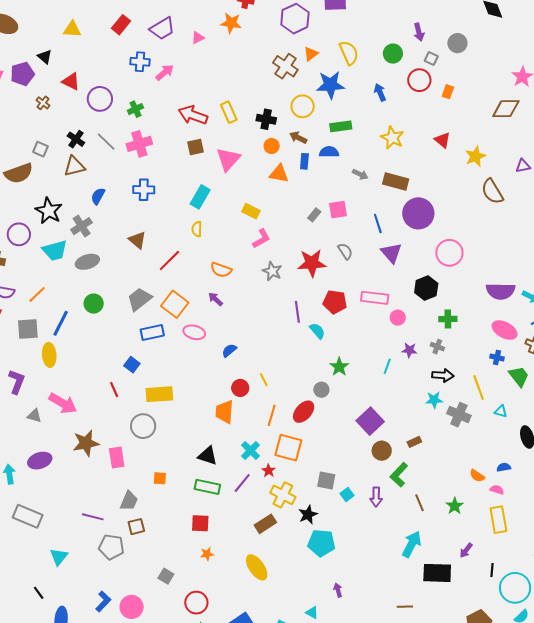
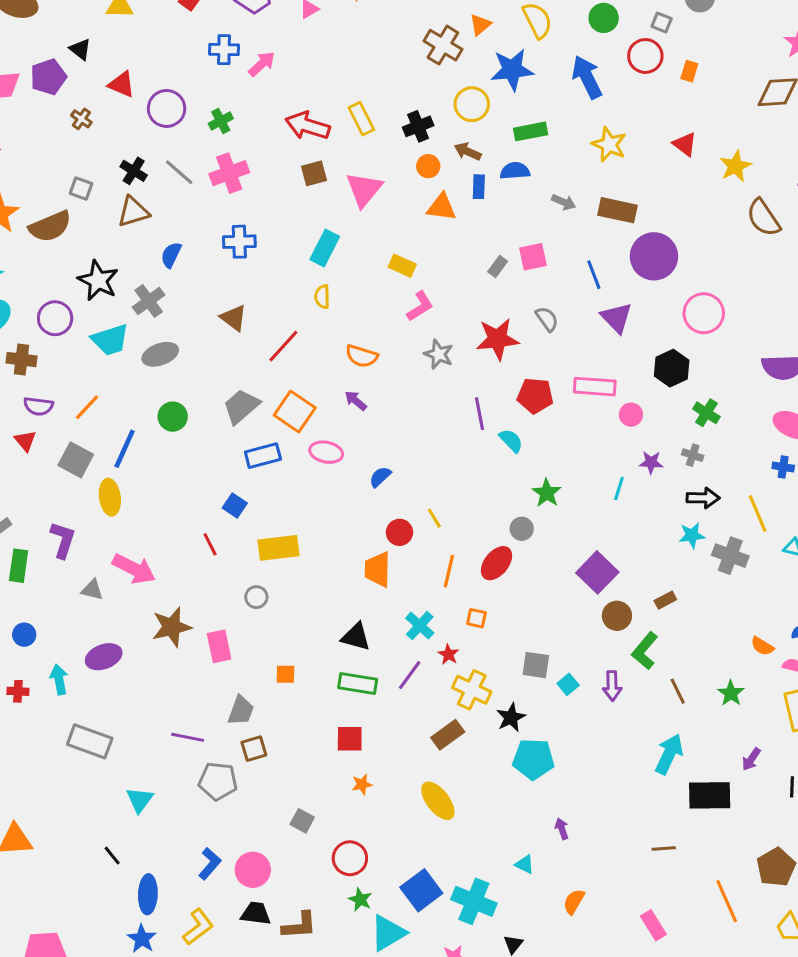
blue arrow: (380, 92) -> (587, 77), size x1.6
black cross: (266, 119) -> (418, 126), turned -30
green cross: (448, 319) -> (706, 413), turned 36
gray square: (28, 329) -> (76, 460), turned 35
gray circle: (143, 426) -> (256, 597), size x0.6
orange square: (288, 448) -> (476, 618), size x0.5

